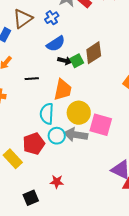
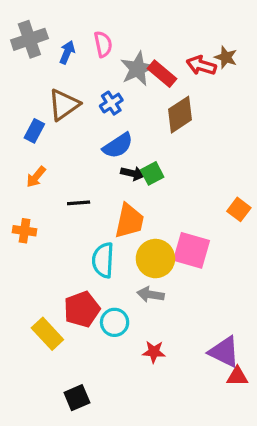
brown diamond: (94, 53) -> (180, 115), moved
pink square: (101, 125) -> (191, 250), moved
gray arrow: (76, 135) -> (151, 295), size x0.7
cyan circle: (57, 136) -> (115, 322), moved
red star: (57, 182) -> (154, 352), moved

